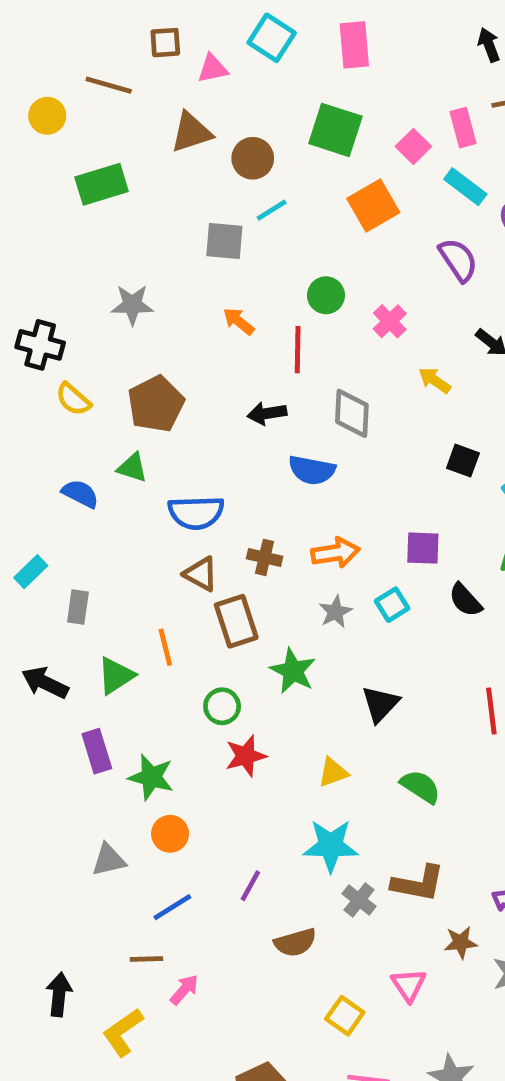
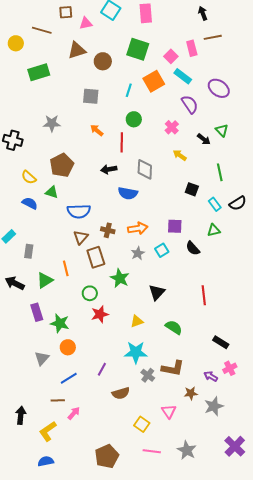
cyan rectangle: (465, 187) -> (183, 76), moved
cyan line: (272, 210) -> (129, 90), moved, turned -40
pink cross: (390, 321) -> (172, 127), moved
yellow semicircle: (73, 399) -> (29, 177), moved
brown triangle: (201, 574) -> (81, 237), turned 42
gray triangle: (109, 860) -> (42, 358), turned -35

